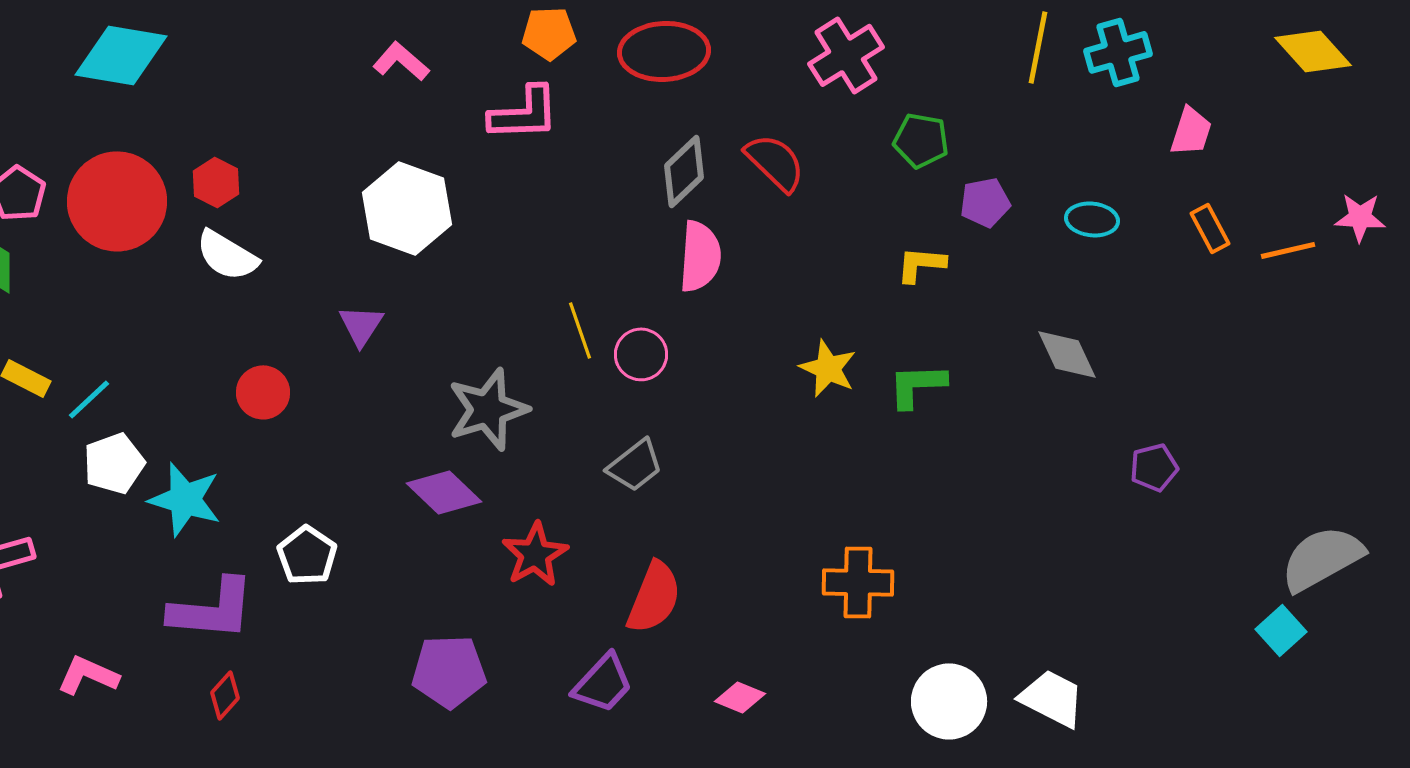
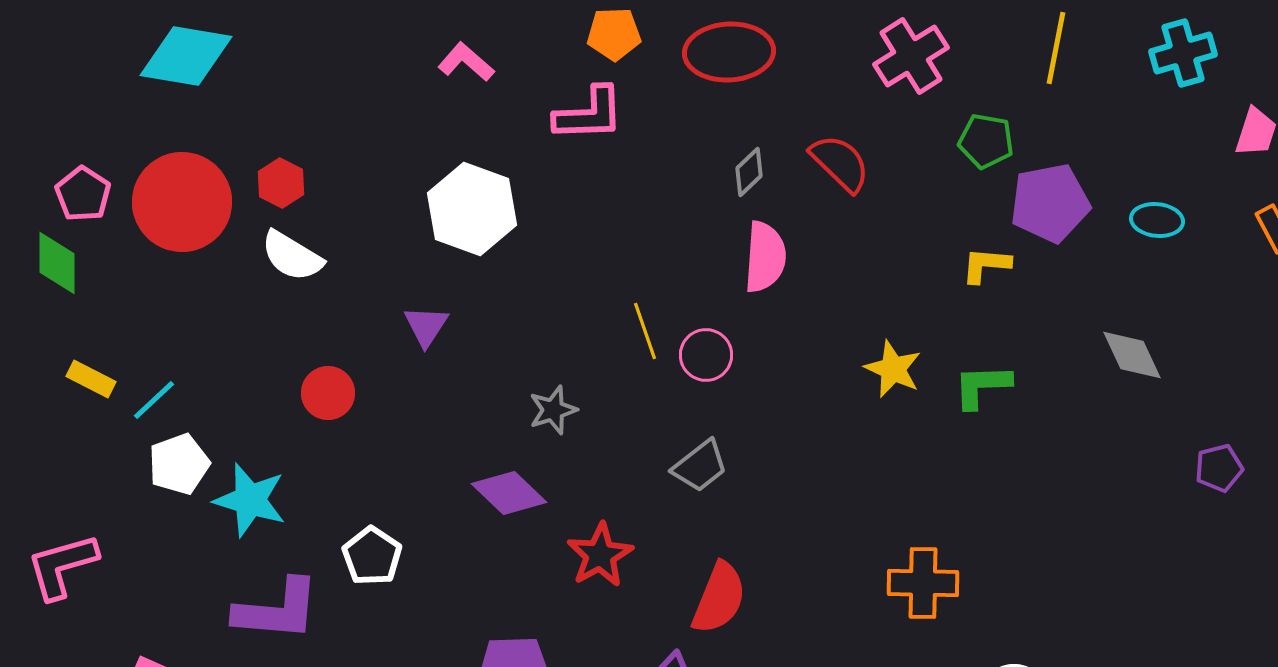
yellow line: (1038, 47) -> (1056, 48), moved
gray diamond: (684, 171) -> (749, 172), size x0.7
purple pentagon: (985, 202) -> (1050, 203), size x1.6
gray star: (488, 409) -> (553, 410), size x0.6

